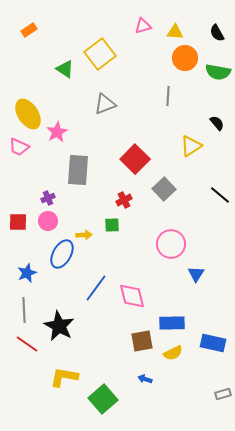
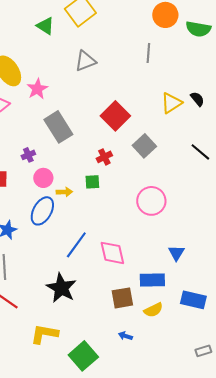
black semicircle: (217, 123) -> (197, 99), moved
gray rectangle: (78, 170) -> (58, 127), turned -36
pink circle: (48, 221) -> (43, 178), moved
blue triangle: (196, 274) -> (176, 253), moved
black star: (59, 326) -> (61, 288), moved

